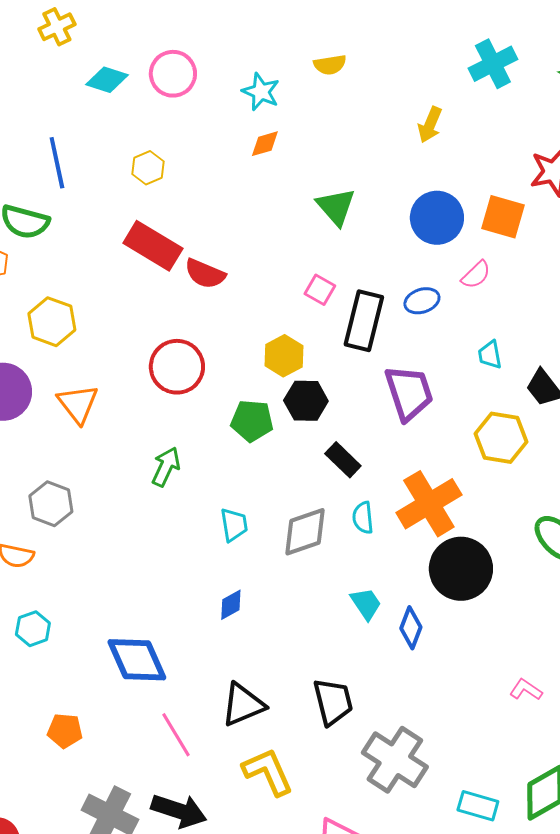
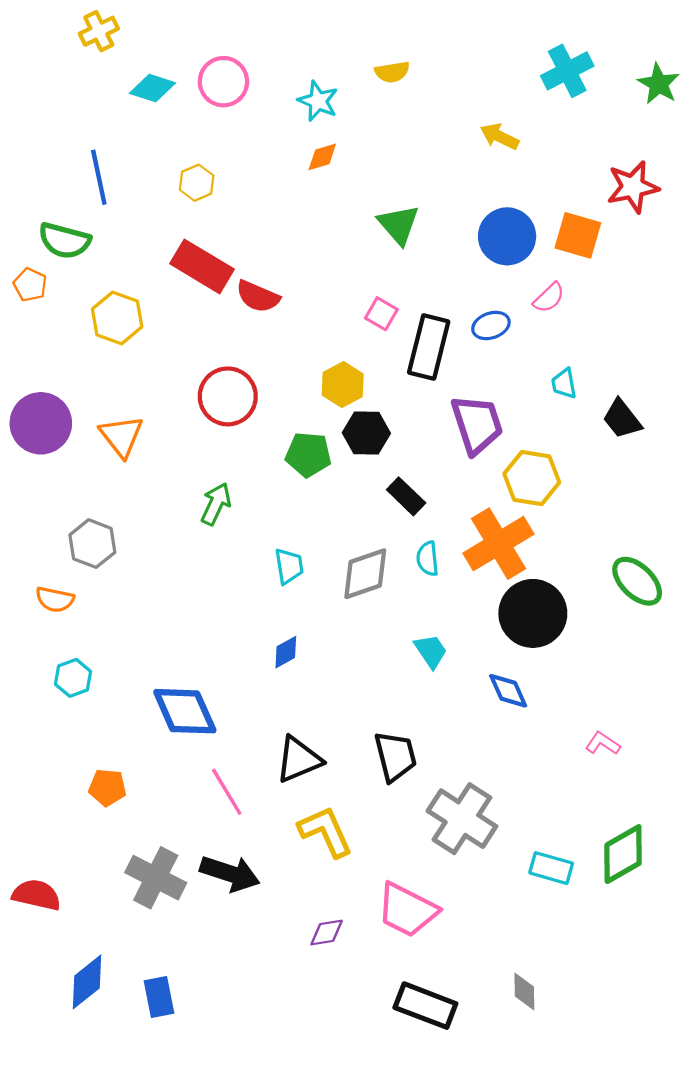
yellow arrow: (430, 125) -> (500, 136), turned 93
yellow hexagon: (52, 322) -> (117, 318), moved
yellow hexagon: (501, 438) -> (532, 478), moved
blue diamond: (411, 628) -> (508, 691), moved, turned -45

